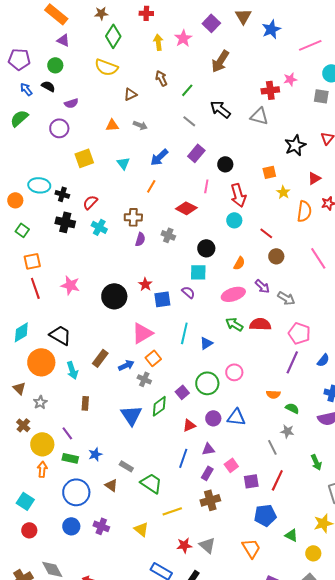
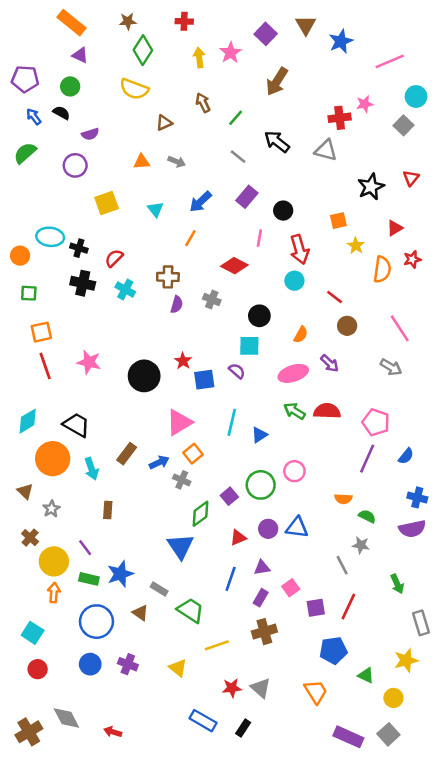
gray square: (321, 96) -> (403, 125), turned 35
green square: (22, 230) -> (29, 293), turned -32
gray arrow: (286, 298) -> (391, 367), moved
blue triangle: (131, 415) -> (180, 546), moved
blue star: (95, 454) -> (120, 574), size x1.5

